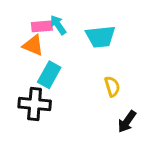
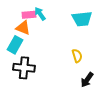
cyan trapezoid: (100, 37) -> (82, 19), moved
cyan rectangle: (49, 75) -> (15, 45), moved

